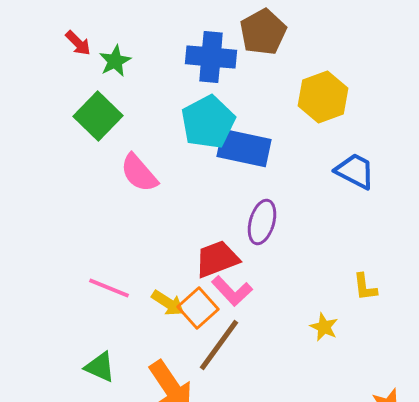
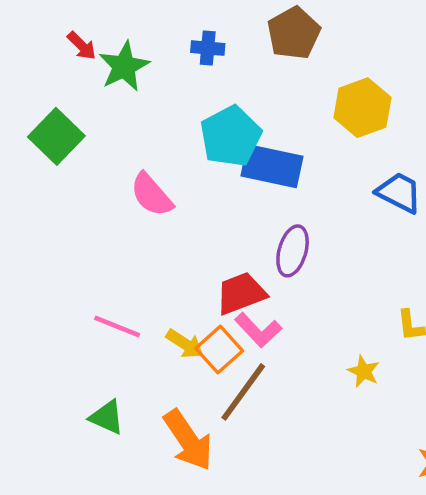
blue cross: (211, 57) -> (208, 48), moved, size x0.6
green star: (115, 61) -> (124, 66), size x1.4
green square: (98, 116) -> (56, 136), moved

